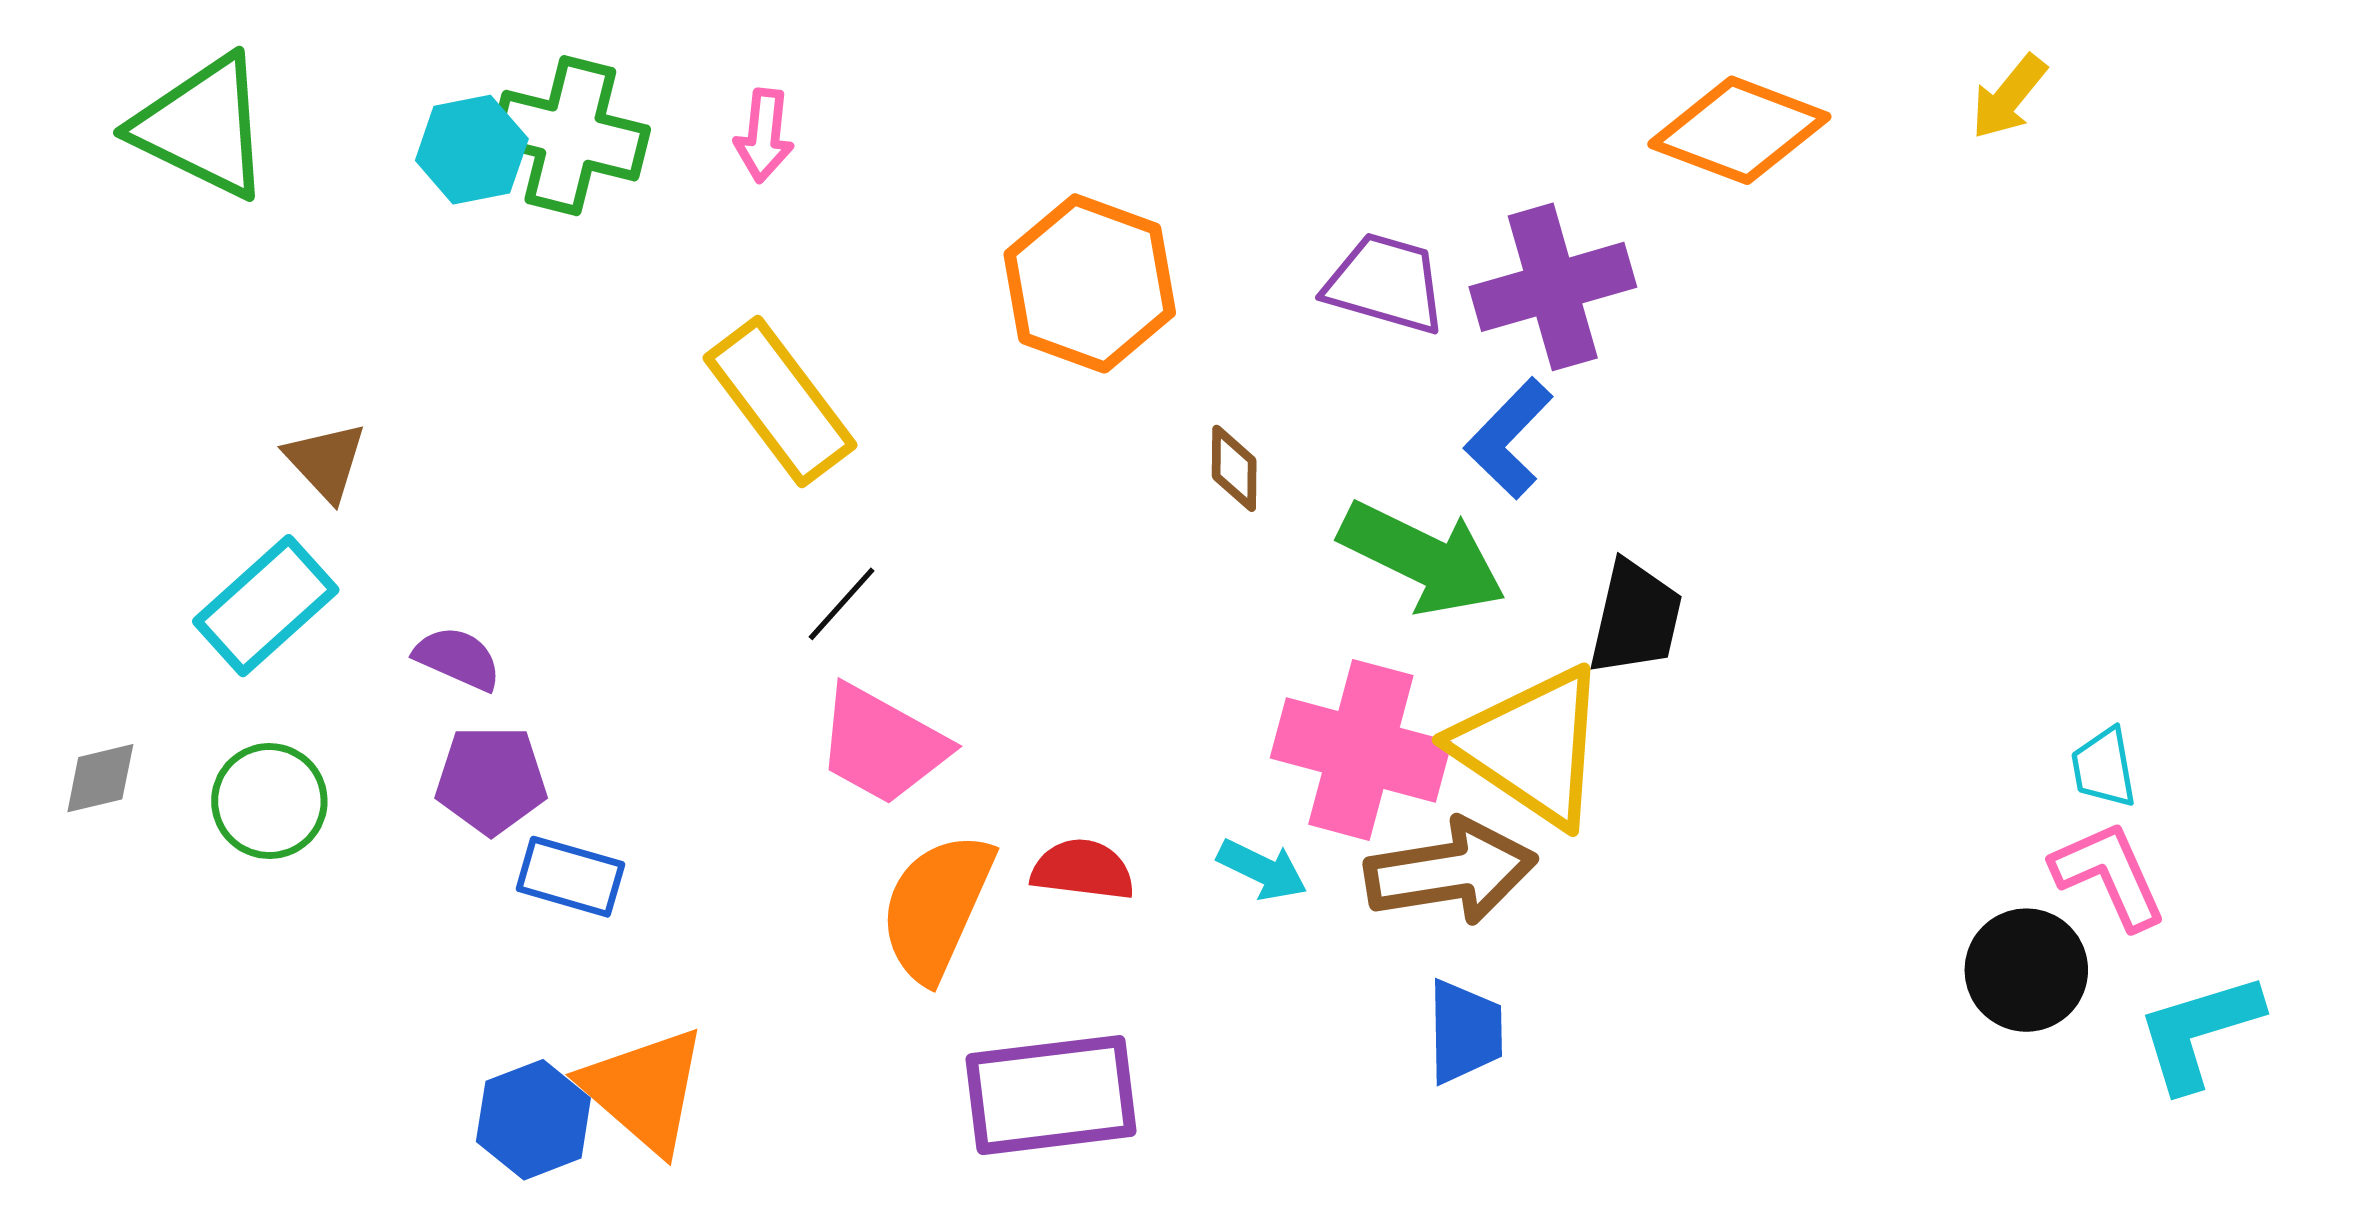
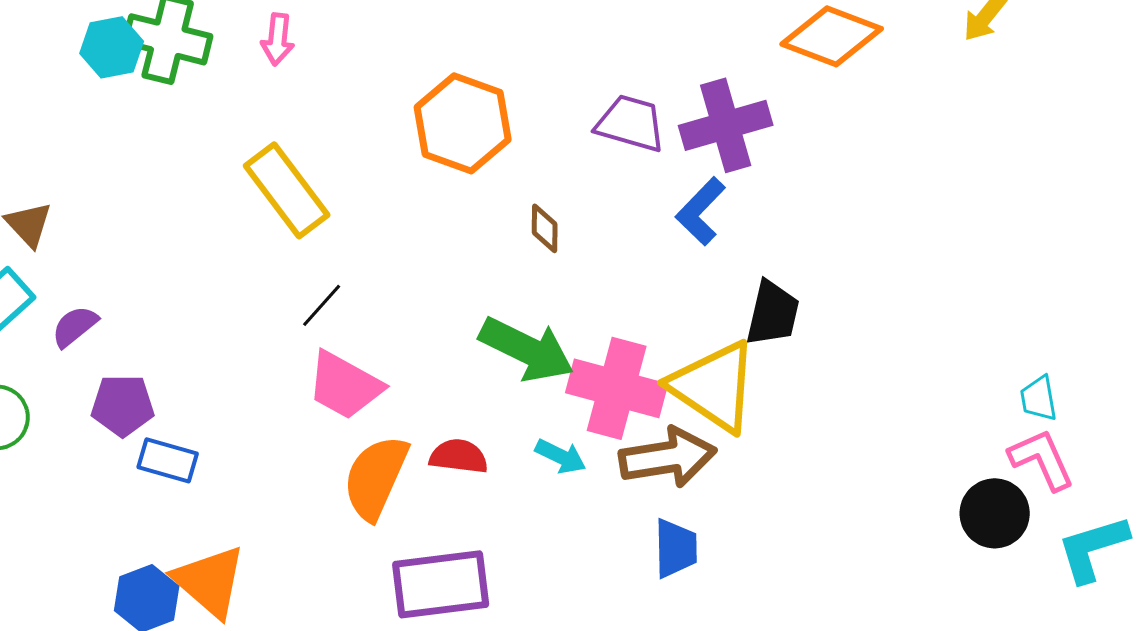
green arrow: (1422, 558) -> (527, 349), moved
purple semicircle: (458, 658) -> (75, 326), moved, turned -63

